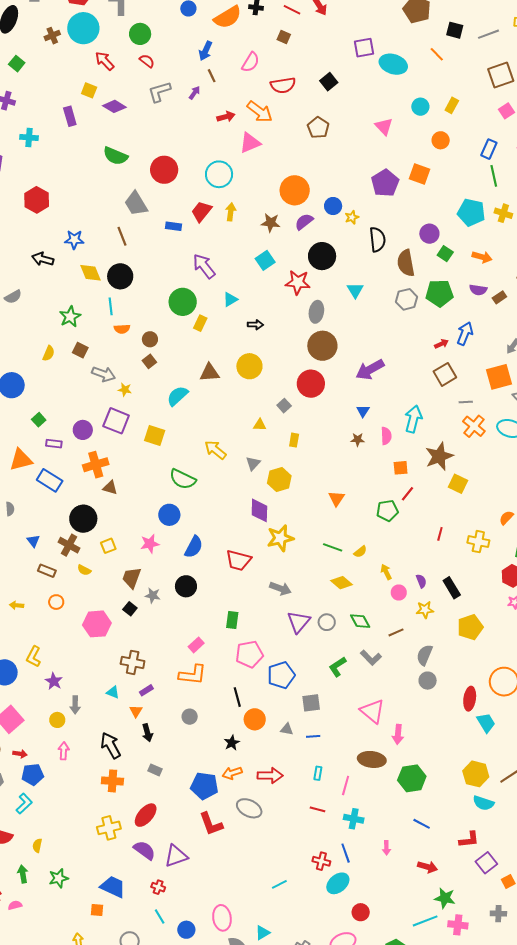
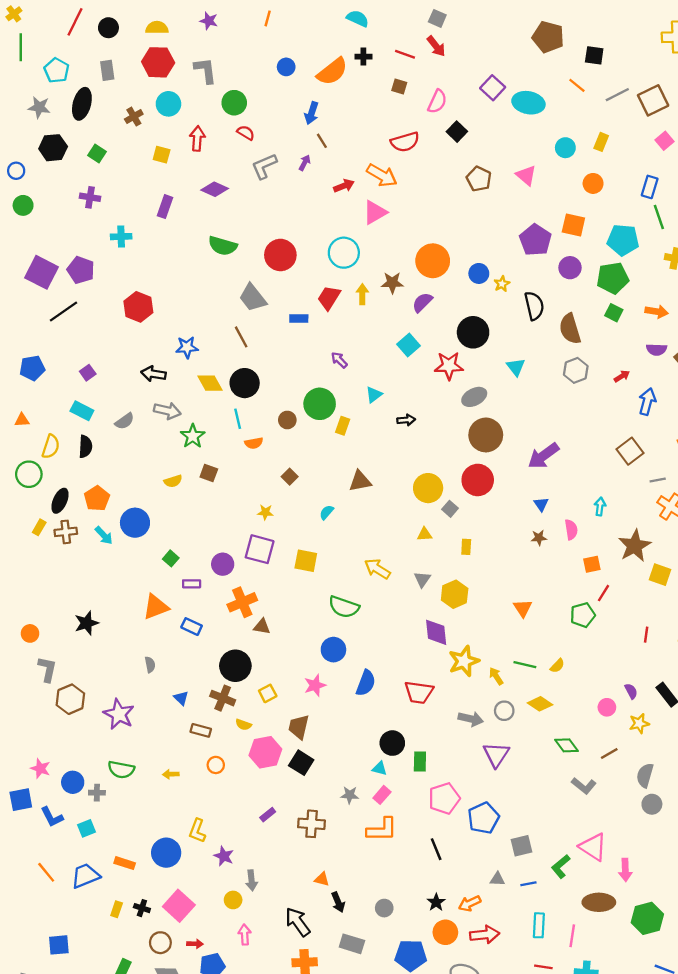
cyan circle: (83, 28) -> (168, 104), size x0.7
gray line: (488, 34) -> (617, 95), moved
purple square: (364, 48) -> (493, 88), turned -30
red arrow: (105, 61) -> (197, 138), turned 55
pink semicircle: (250, 62) -> (437, 102), moved
yellow square: (89, 90) -> (162, 155), moved
purple rectangle: (70, 116) -> (165, 207), turned 42
brown pentagon: (318, 128) -> (479, 179), moved
cyan pentagon: (471, 212) -> (623, 240), moved
purple semicircle: (304, 222) -> (422, 302), moved
brown star: (271, 223) -> (392, 283), moved
purple circle: (429, 234) -> (570, 268), moved
purple arrow: (204, 266) -> (339, 360), size x0.6
green pentagon: (439, 293) -> (613, 278), moved
gray ellipse: (316, 312) -> (474, 397), turned 60
brown circle: (150, 339) -> (287, 420), moved
red arrow: (441, 344) -> (622, 376), moved
yellow semicircle: (49, 353) -> (173, 481), turned 56
yellow circle: (249, 366) -> (428, 488), moved
gray arrow: (104, 374) -> (167, 411), moved
cyan semicircle: (177, 396) -> (327, 512), size x0.6
cyan arrow: (413, 419) -> (600, 507), size x0.6
blue rectangle: (50, 480) -> (192, 627), size x0.7
yellow arrow: (386, 572) -> (496, 676), moved
black circle: (186, 586) -> (392, 743), moved
gray star: (153, 595) -> (350, 795), moved
black square: (130, 609) -> (301, 763), size x1.5
gray circle: (327, 622) -> (504, 711), moved
pink hexagon: (97, 624) -> (265, 752), moved
green L-shape: (338, 667) -> (561, 867), moved
purple rectangle: (146, 690) -> (268, 815), moved
cyan triangle: (113, 692) -> (380, 768), moved
orange triangle: (136, 711) -> (322, 879), turned -40
gray circle: (190, 717) -> (384, 908), moved
orange circle: (255, 719) -> (445, 932), moved
gray rectangle: (155, 770) -> (352, 944), size x1.5
orange arrow: (232, 773) -> (470, 903), moved
cyan rectangle: (318, 773) -> (539, 925), size x1.5

